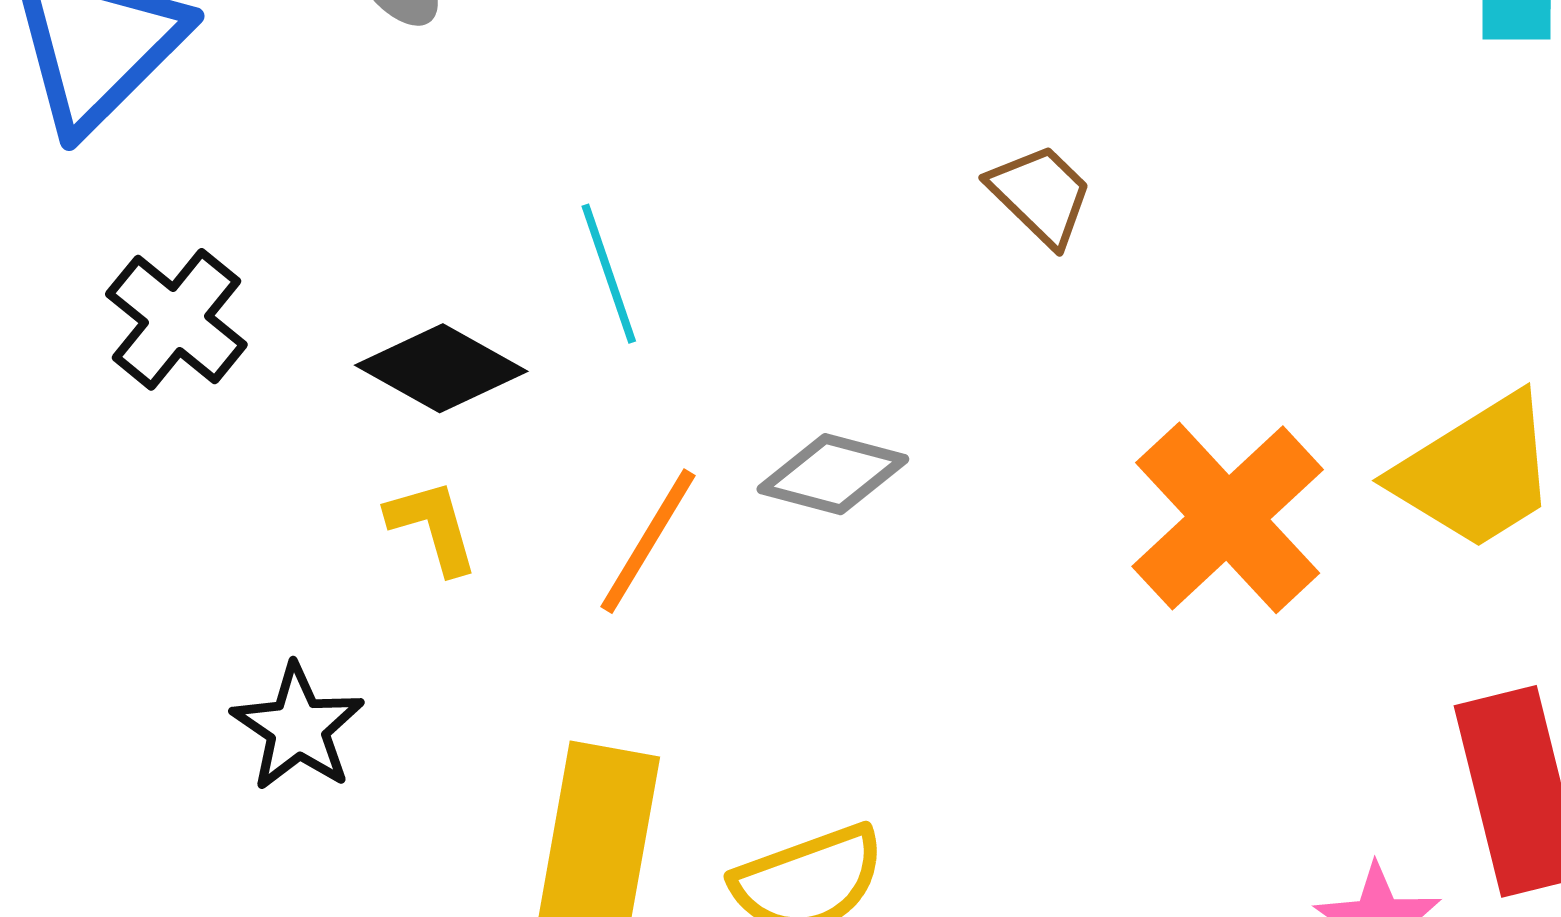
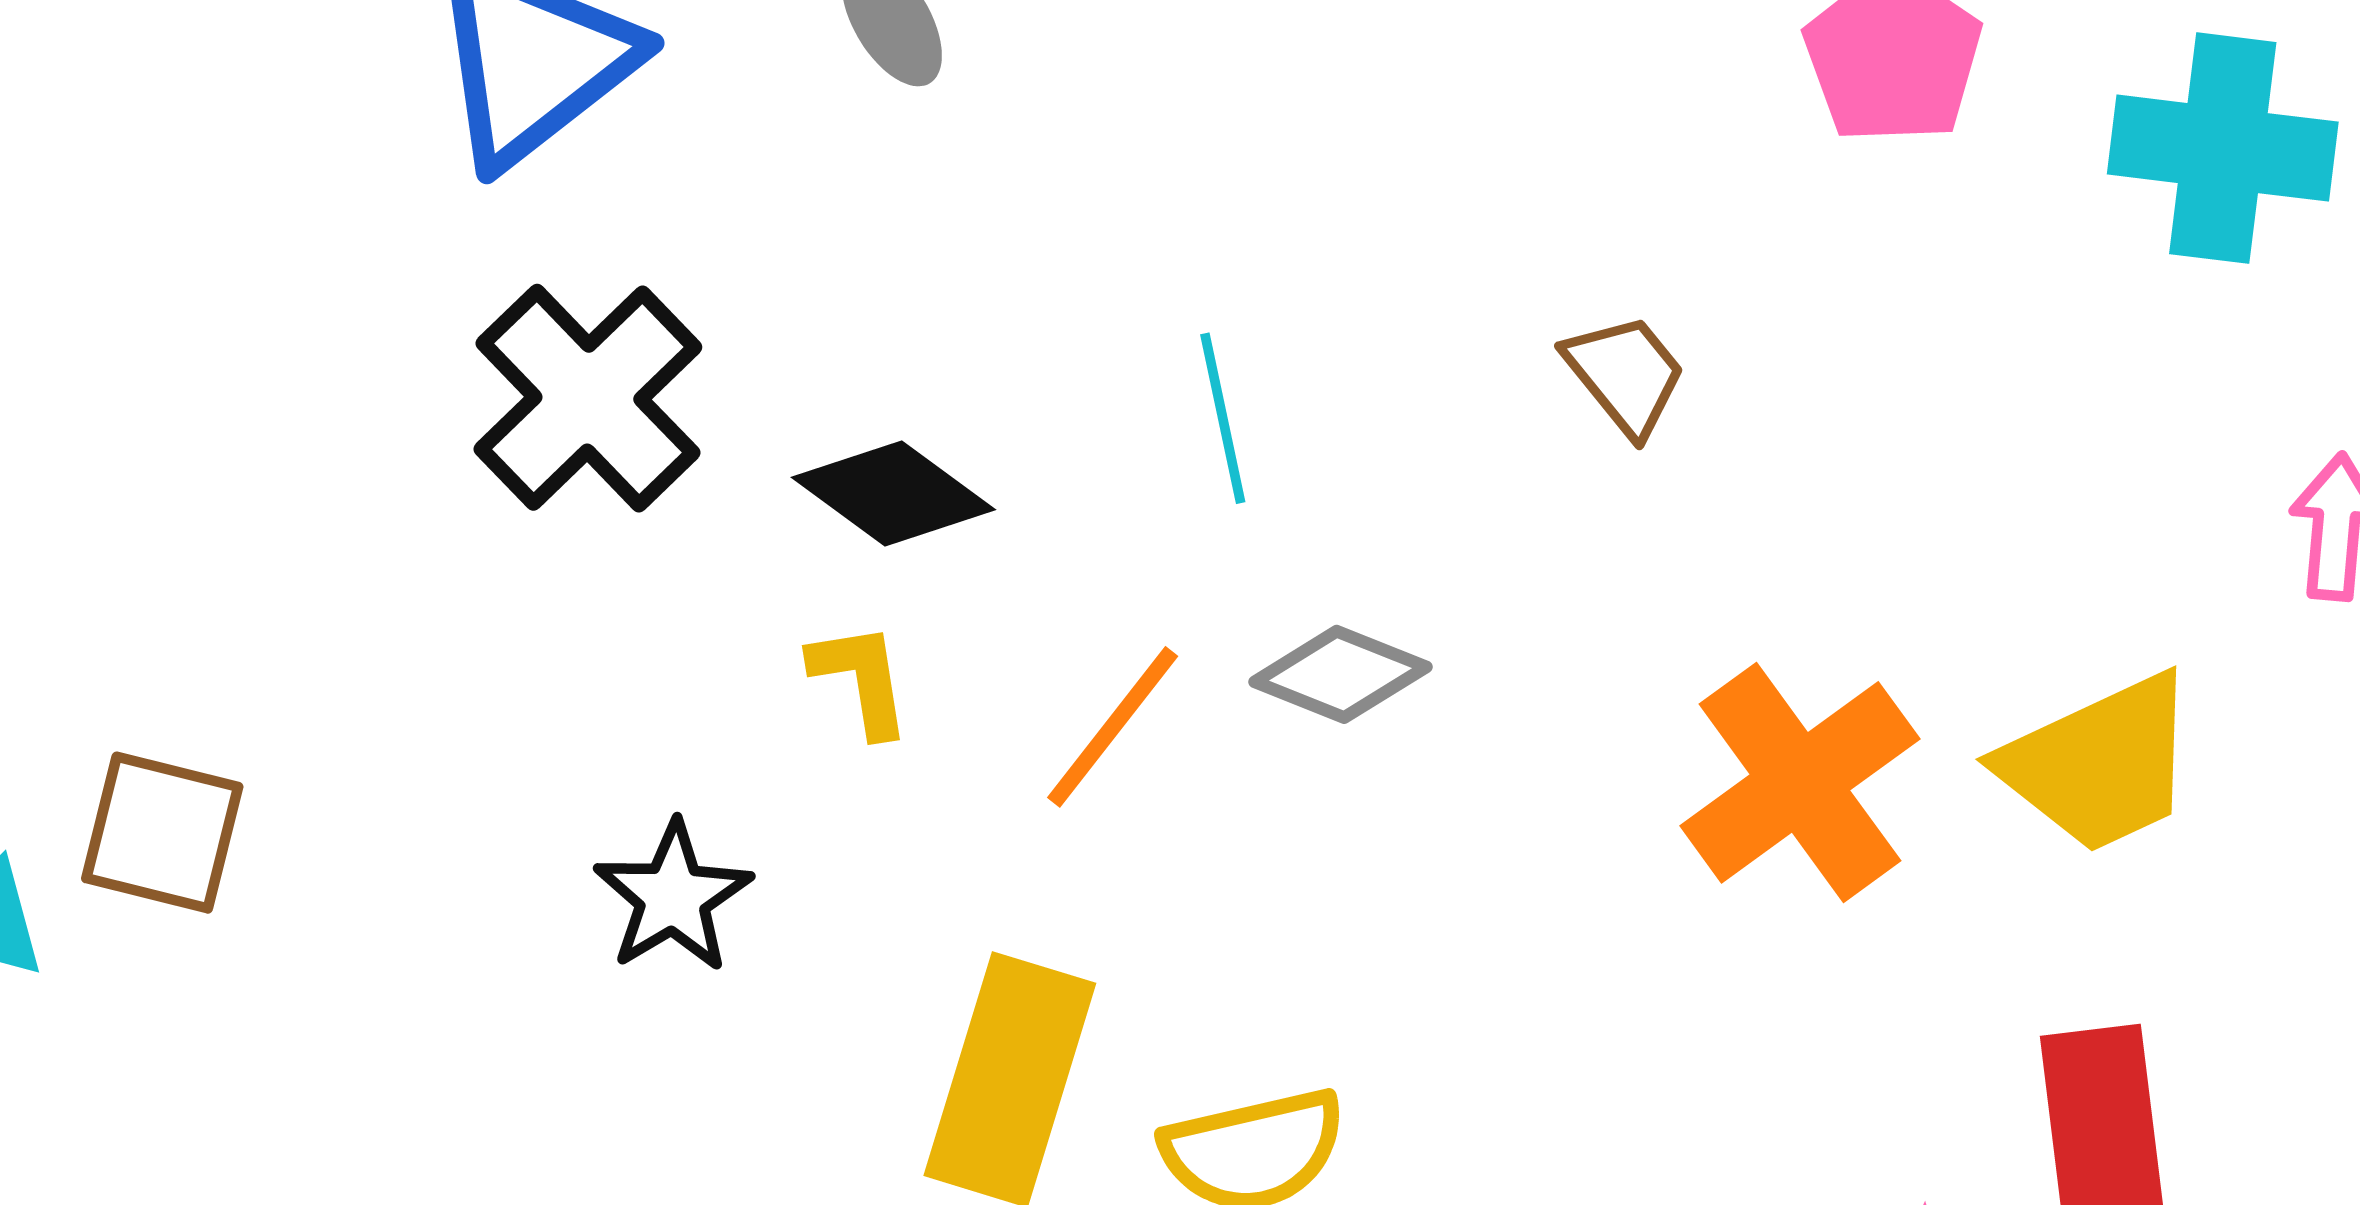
cyan line: (609, 274) -> (1223, 418), moved
black cross: (176, 319) -> (588, 398), size x1.4

